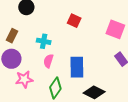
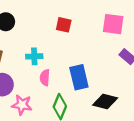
pink star: (24, 79) -> (22, 105), turned 30

